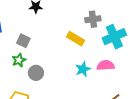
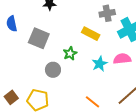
gray square: (23, 41) -> (39, 38), size x1.5
green star: (19, 60) -> (70, 53), moved

